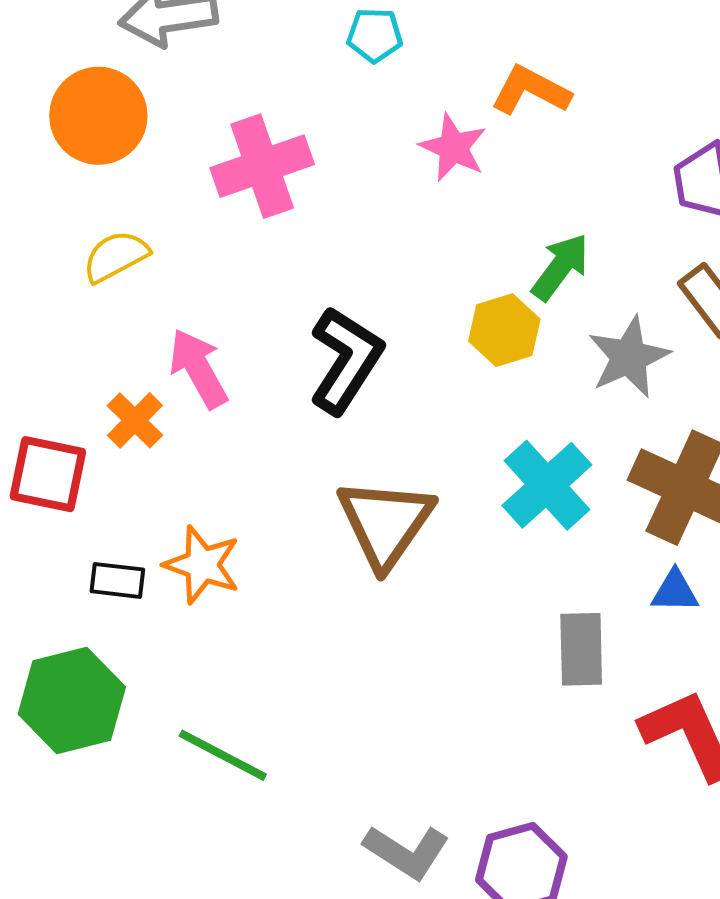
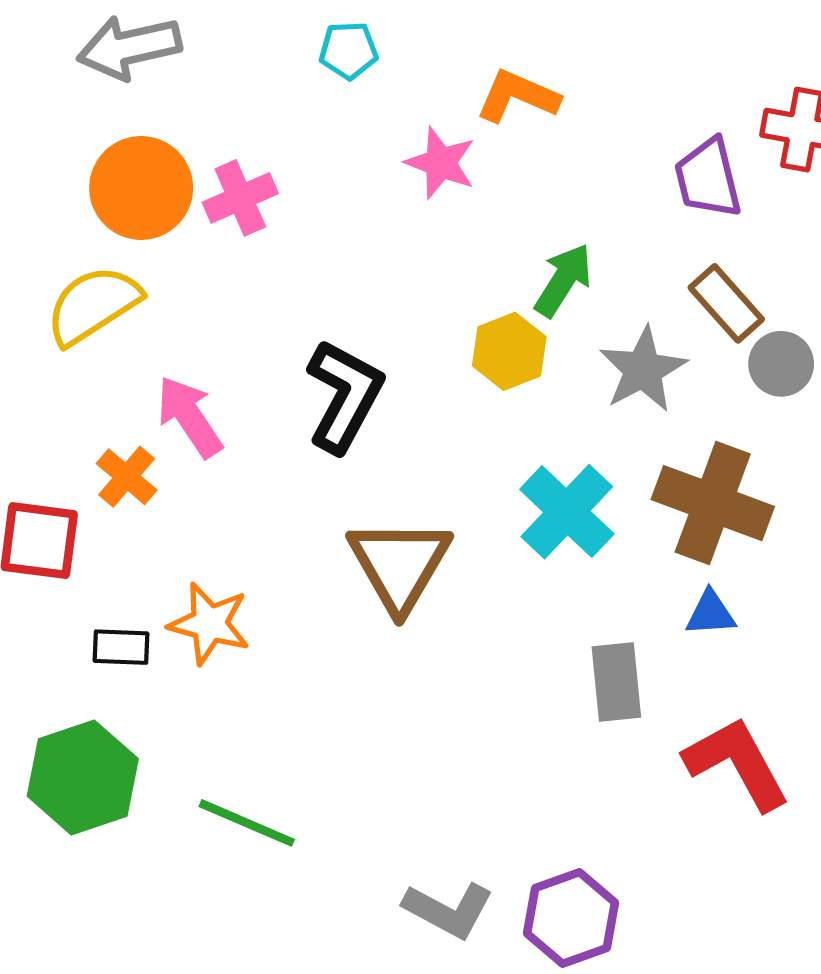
orange circle: (98, 116) -> (141, 188), moved
pink cross: (262, 166) -> (240, 198), size x0.7
yellow semicircle: (116, 256) -> (93, 305), size x1.4

